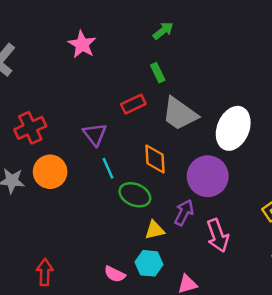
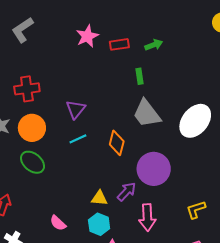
red rectangle: (133, 104) -> (119, 44), moved
white ellipse: (233, 128) -> (195, 121), moved
cyan line: (108, 168) -> (78, 139), turned 72
green ellipse: (135, 195) -> (33, 162), moved
cyan hexagon: (149, 263) -> (99, 224), moved

